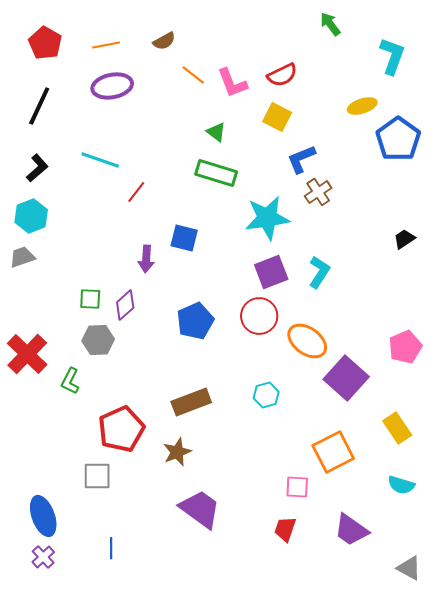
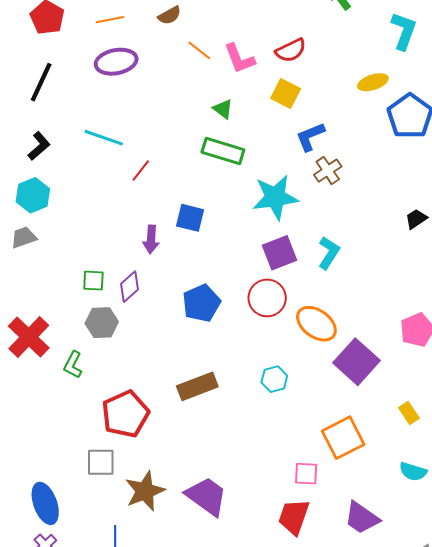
yellow rectangle: (397, 428) -> (409, 413), size x0.7
brown star: (177, 452) -> (145, 491), moved, size x1.4
red trapezoid: (285, 529) -> (294, 517), size x1.4

